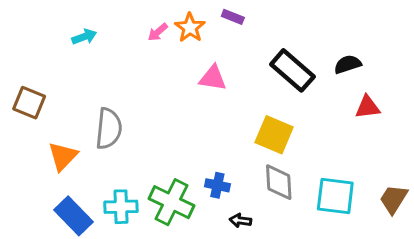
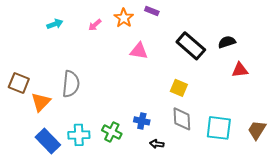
pink arrow: (158, 32) -> (95, 25), moved
brown square: (29, 103) -> (19, 83), moved
yellow square: (274, 135) -> (179, 88), size x0.7
green cross: (172, 202) -> (112, 132), size x0.7

